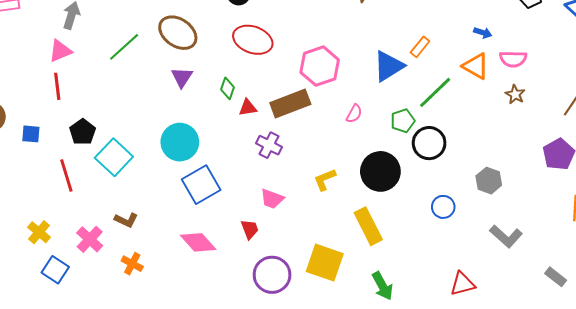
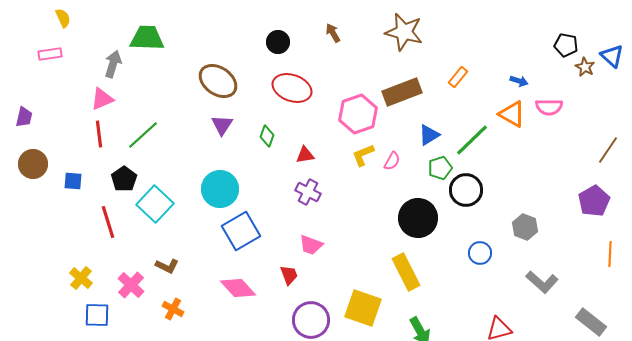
green line: (124, 47) -> (143, 135), moved
orange rectangle: (420, 47) -> (458, 77), moved
blue triangle: (389, 66) -> (429, 135), moved, size x0.7
brown star: (515, 94) -> (585, 67), moved
brown rectangle: (290, 104) -> (402, 92), moved
red triangle: (248, 108) -> (305, 155), moved
yellow L-shape: (325, 180) -> (363, 155), moved
blue square: (55, 270) -> (97, 315), turned -32
gray rectangle: (556, 277) -> (591, 322), size x1.4

